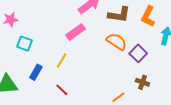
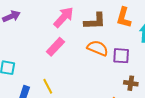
purple square: (138, 53) -> (121, 56), turned -30
yellow line: (62, 61) -> (48, 86), moved, turned -49

